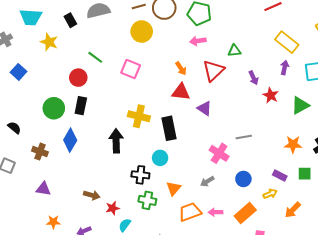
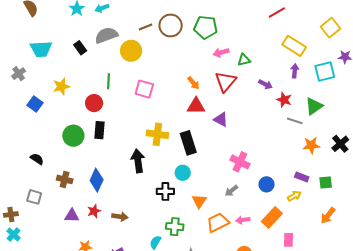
yellow circle: (142, 32) -> (131, 51), moved
pink arrow: (198, 41) -> (221, 52), moved
yellow star: (49, 42) -> (61, 86), moved, turned -30
green line: (95, 57) -> (108, 81), turned 63
purple arrow: (253, 78) -> (265, 84), turned -32
gray line: (244, 137) -> (295, 121), moved, turned 35
blue diamond: (70, 140) -> (97, 180), moved
green square: (305, 174) -> (326, 183), moved
green cross: (147, 200) -> (175, 227), moved
red star: (113, 208) -> (94, 211), moved
orange arrow: (293, 210) -> (328, 216), moved

